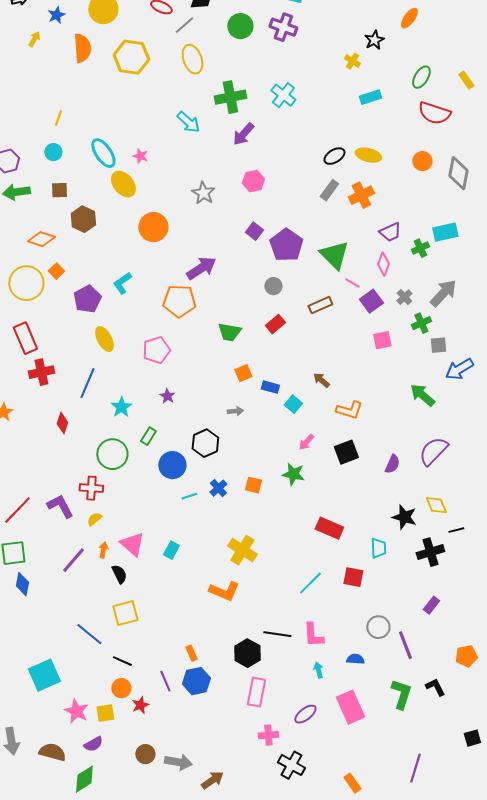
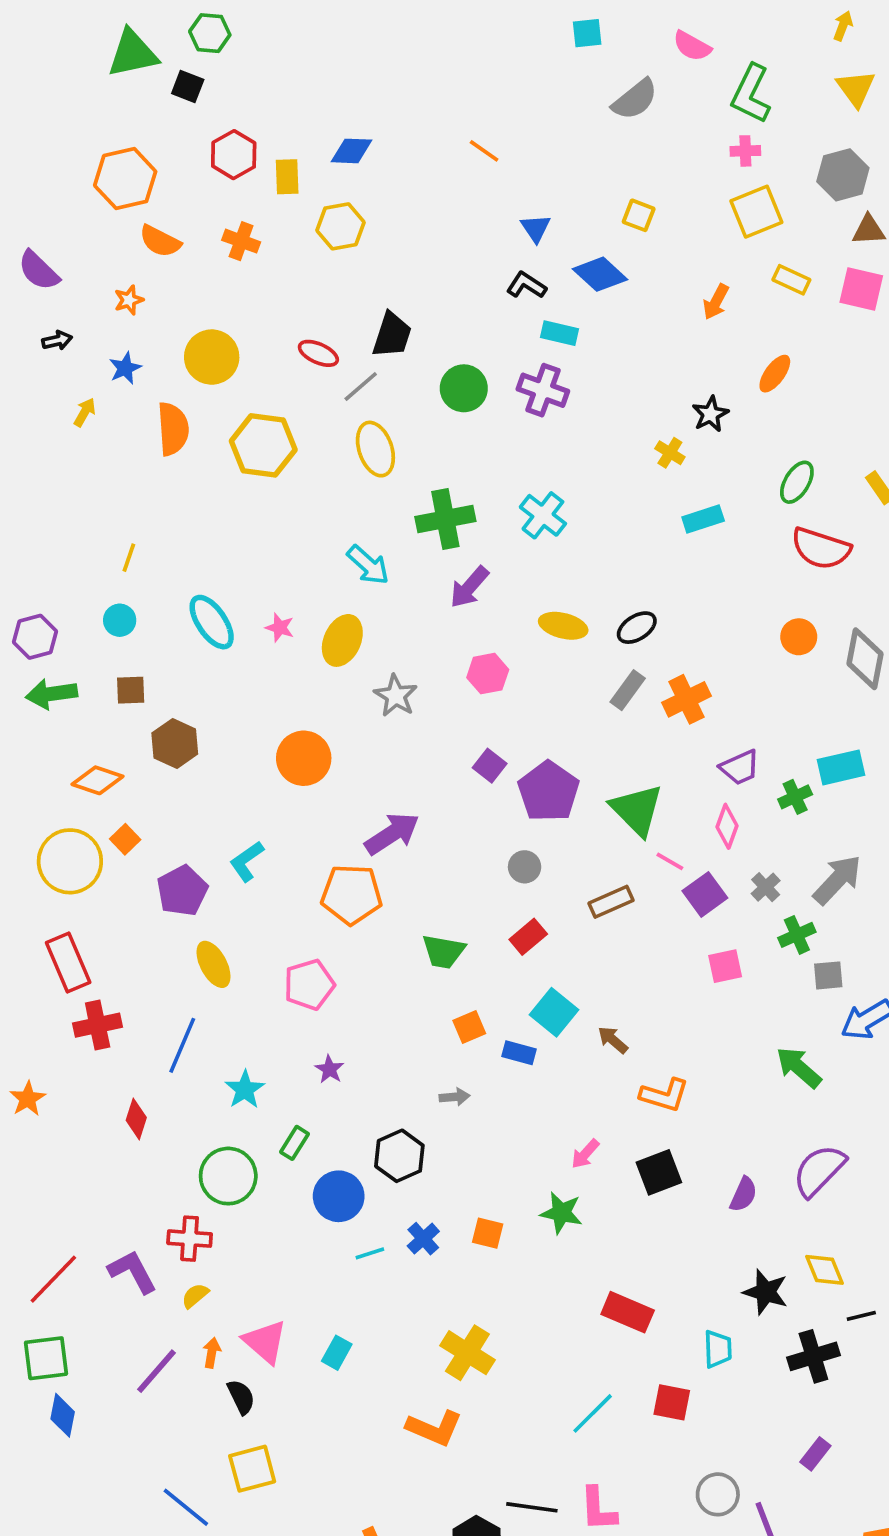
yellow ellipse: (368, 155) -> (563, 626), moved
yellow ellipse: (123, 184) -> (342, 640), moved, turned 64
cyan square: (293, 404) -> (554, 1012), moved, size x1.4

